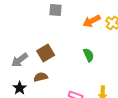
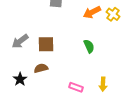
brown square: (46, 53) -> (46, 44), turned 30
gray arrow: (20, 60) -> (20, 41), moved

